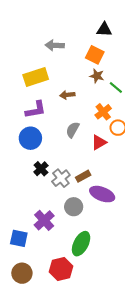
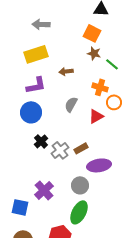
gray arrow: (55, 45) -> (41, 24), moved
orange cross: (103, 112) -> (100, 87), turned -35
purple ellipse: (102, 194) -> (99, 165), turned -30
gray circle: (74, 207) -> (80, 185), moved

